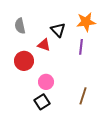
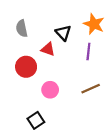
orange star: (86, 22) -> (94, 24), turned 30
brown line: (83, 96) -> (91, 89), moved, turned 48
black square: (42, 102) -> (36, 120), moved

